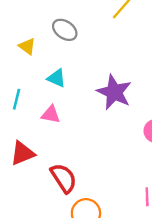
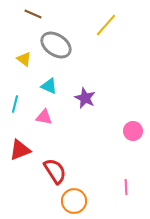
gray ellipse: (65, 30) -> (56, 45), size x1.4
purple star: (114, 92) -> (85, 98), moved, size x0.7

